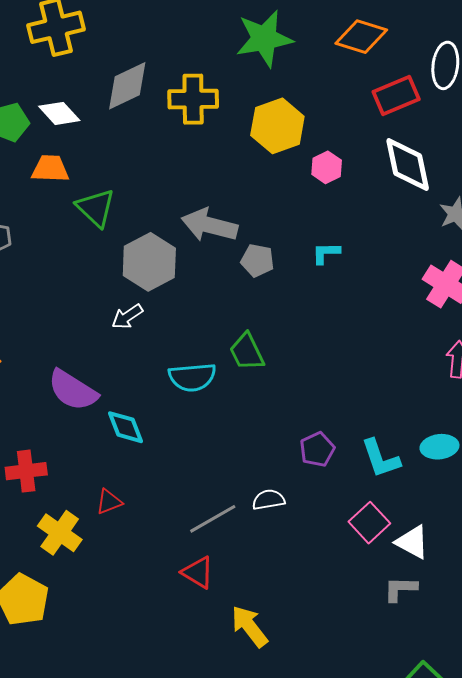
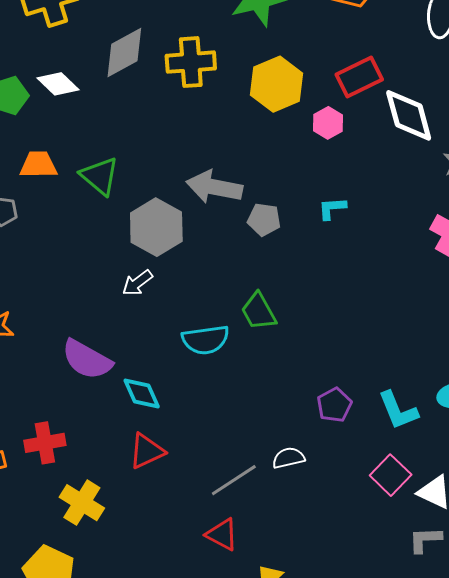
red rectangle: (396, 95) -> (359, 77), moved
orange trapezoid: (50, 169) -> (38, 165), moved
red triangle: (109, 502) -> (147, 451), moved, size x1.4

